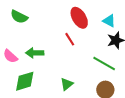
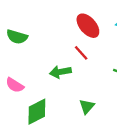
green arrow: (35, 53) -> (60, 72), moved

